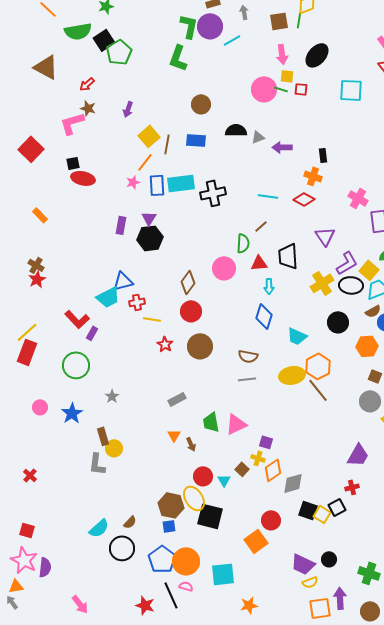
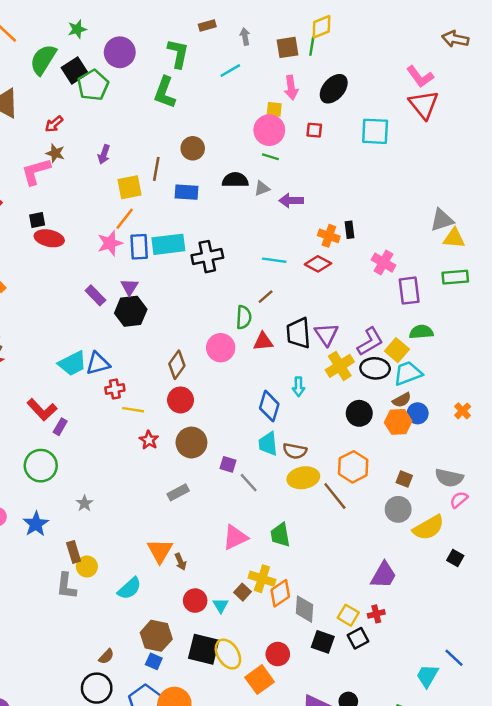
purple circle: (210, 26) -> (120, 52), moved
green semicircle: (78, 31) -> (43, 60), turned 132
yellow square: (287, 76) -> (274, 109), moved
green line: (281, 89) -> (270, 157), moved
yellow square: (149, 136) -> (129, 187), turned 30
brown line: (167, 144) -> (156, 169), moved
black rectangle: (323, 155) -> (350, 230), moved
pink star: (133, 182) -> (110, 243), size x1.5
purple rectangle: (121, 225) -> (95, 295), turned -54
purple triangle: (325, 236) -> (326, 334), moved
cyan arrow: (269, 286) -> (298, 387), moved
cyan trapezoid: (108, 297) -> (72, 363), moved
cyan trapezoid: (297, 336) -> (268, 444), moved, turned 60
orange hexagon: (367, 346) -> (398, 422), moved
brown semicircle: (248, 356) -> (295, 451), moved
orange hexagon: (318, 366) -> (353, 467), moved
gray line: (247, 379) -> (249, 483), turned 54
gray rectangle: (177, 399) -> (178, 492), moved
green trapezoid: (211, 422) -> (280, 535), moved
orange triangle: (174, 435) -> (160, 551), size x1.6
purple square: (266, 442) -> (228, 464), moved
yellow cross: (258, 458) -> (262, 579), size x1.5
gray diamond: (293, 483) -> (305, 609), turned -70
yellow ellipse: (194, 498) -> (228, 654), moved
yellow square: (322, 514) -> (348, 615), moved
blue square: (169, 526) -> (154, 661), turned 32
cyan semicircle: (99, 528) -> (129, 588), moved

